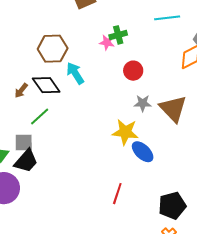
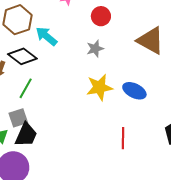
gray star: (143, 103) -> (95, 49), moved
yellow star: (125, 132) -> (99, 87), moved

